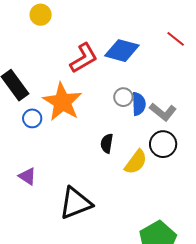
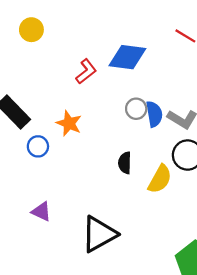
red L-shape: (84, 58) -> (86, 71), size x0.7
orange star: (62, 102) -> (69, 123), size x0.6

